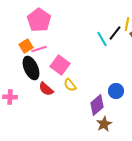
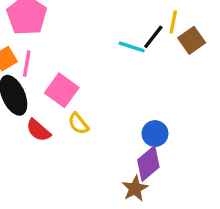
cyan line: (102, 39) -> (132, 47), turned -42
pink line: (39, 49) -> (27, 64), turned -63
purple diamond: (97, 105) -> (148, 164), moved

